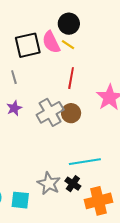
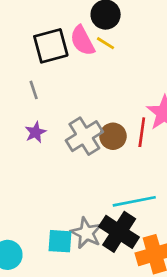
red line: (71, 78) -> (142, 132), moved
black cross: (73, 184) -> (119, 232), size x1.8
cyan square: (20, 200) -> (60, 241), moved

